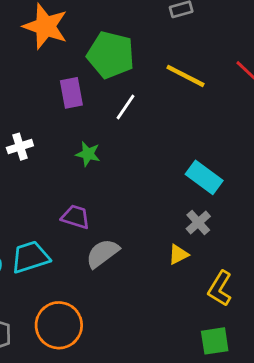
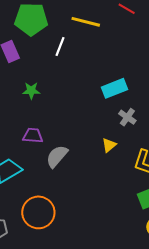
white line: (126, 107) -> (60, 46), moved
cyan rectangle: (204, 177) -> (114, 88), turned -45
gray cross: (198, 223) -> (127, 117), moved

